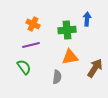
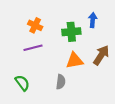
green semicircle: (24, 67) -> (22, 83), moved
brown arrow: (95, 68) -> (101, 55), moved

